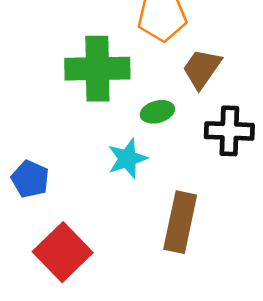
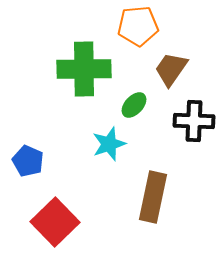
green ellipse: (157, 112) -> (134, 105), turned -32

